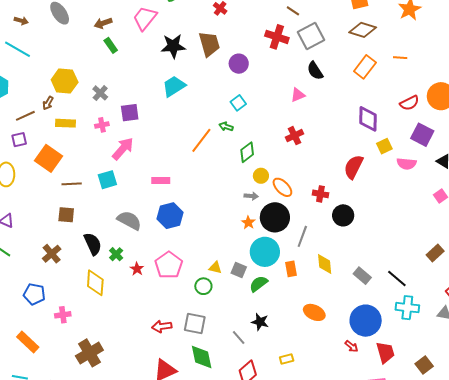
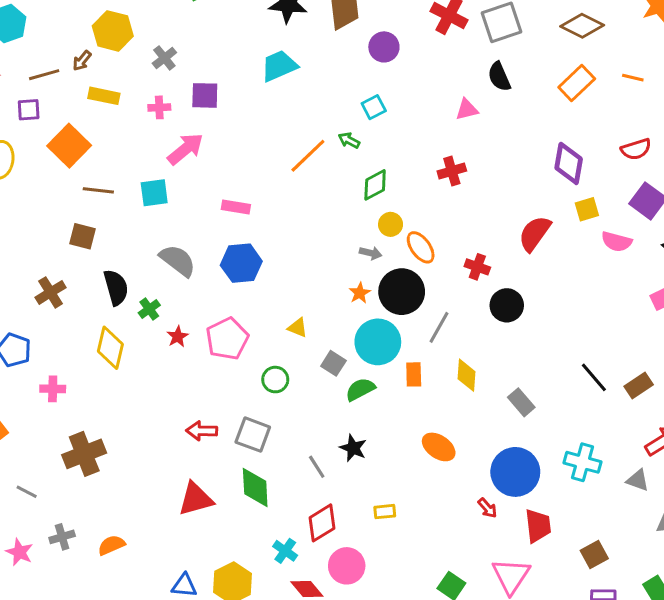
yellow triangle: (215, 268) -> (298, 328), moved
black line: (397, 279) -> (594, 377), moved

